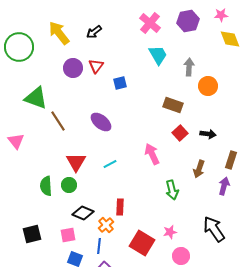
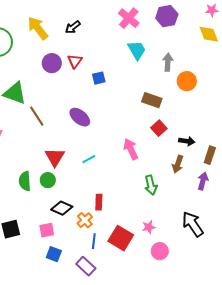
pink star: (221, 15) -> (212, 10), moved
black arrow: (208, 134) -> (187, 141), moved
blue line: (99, 246) -> (94, 241), moved

